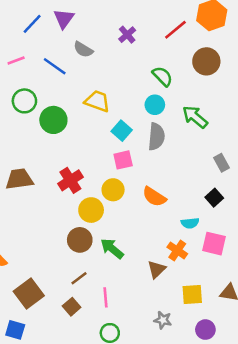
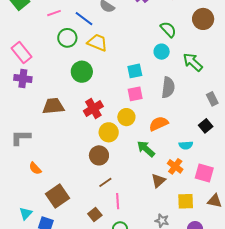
green circle: (24, 101) -> (67, 38), moved
yellow trapezoid: (97, 101) -> (97, 42), moved
green circle: (53, 120) -> (82, 72), moved
cyan square: (122, 131) -> (135, 71), turned 35
gray semicircle: (156, 137) -> (168, 87), moved
orange semicircle: (154, 197) -> (159, 124), turned 120
pink square: (214, 244) -> (204, 173), moved
green arrow: (112, 249) -> (146, 149), moved
brown line: (79, 278) -> (105, 182), moved
brown square: (72, 307) -> (95, 215), moved

